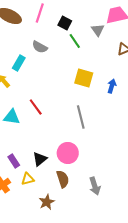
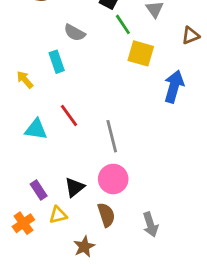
cyan rectangle: (19, 63) -> (57, 62), moved, turned -49
yellow square: (84, 78) -> (141, 53), moved
blue arrow: (112, 86) -> (174, 87), size x1.6
gray line: (81, 117) -> (112, 136), moved

